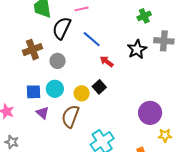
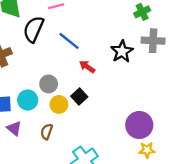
green cross: (144, 16) -> (142, 12), moved
gray circle: (58, 61) -> (49, 84), moved
brown semicircle: (70, 116) -> (47, 132), size x0.6
yellow star: (165, 135) -> (147, 150), moved

